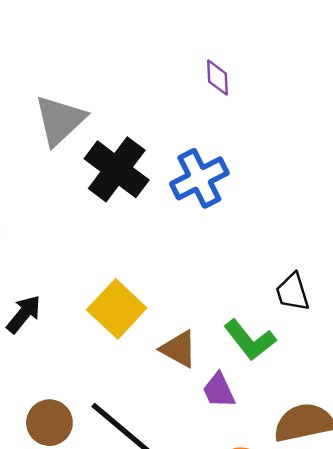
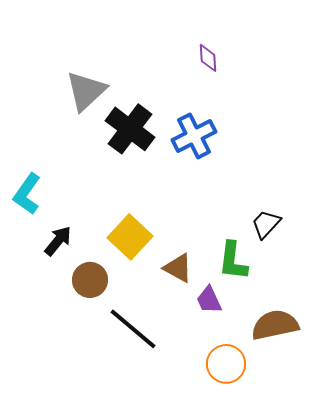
black trapezoid: (292, 292) -> (266, 224), turned 60
green L-shape: (250, 340) -> (233, 261), turned 45
brown circle: (49, 423) -> (90, 280), moved

